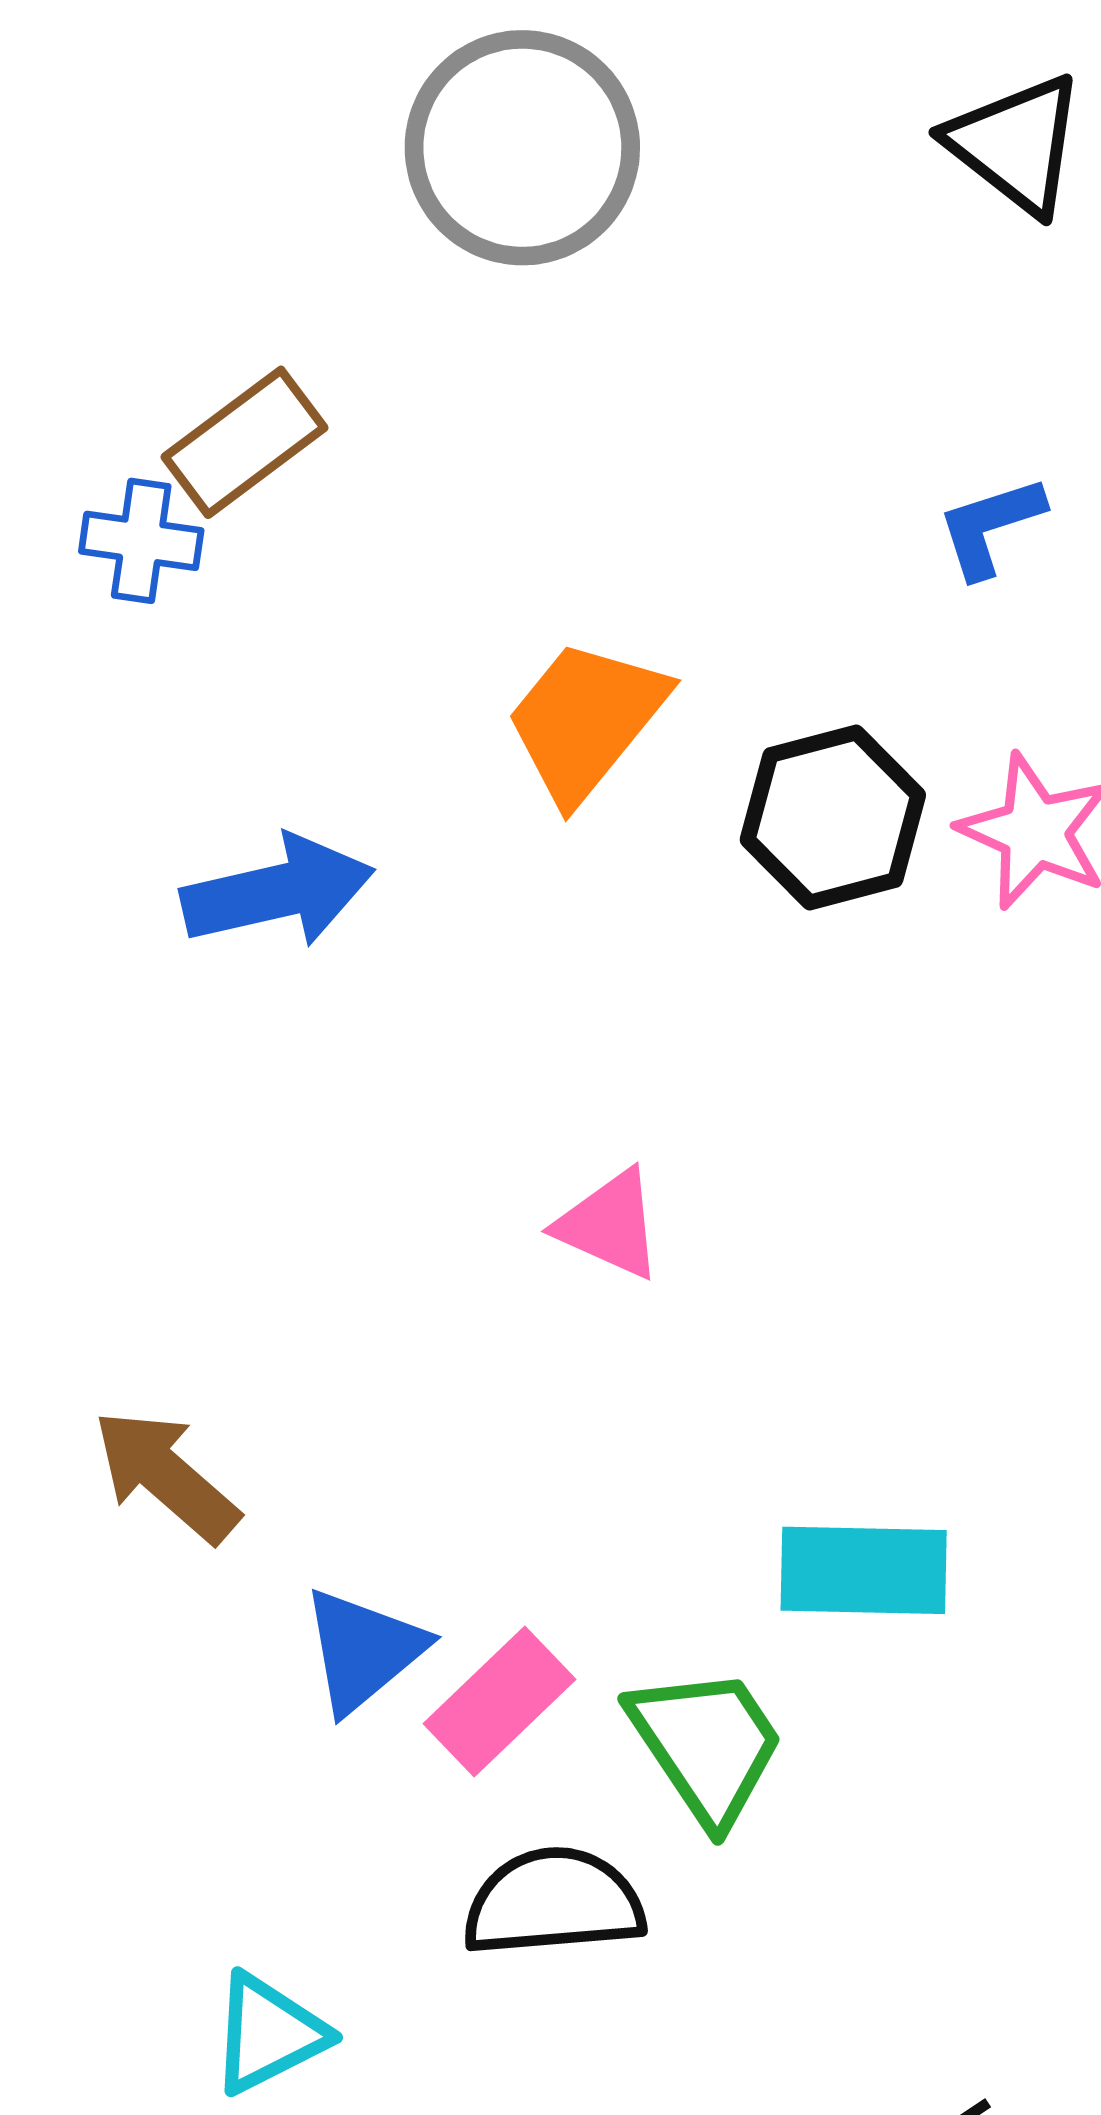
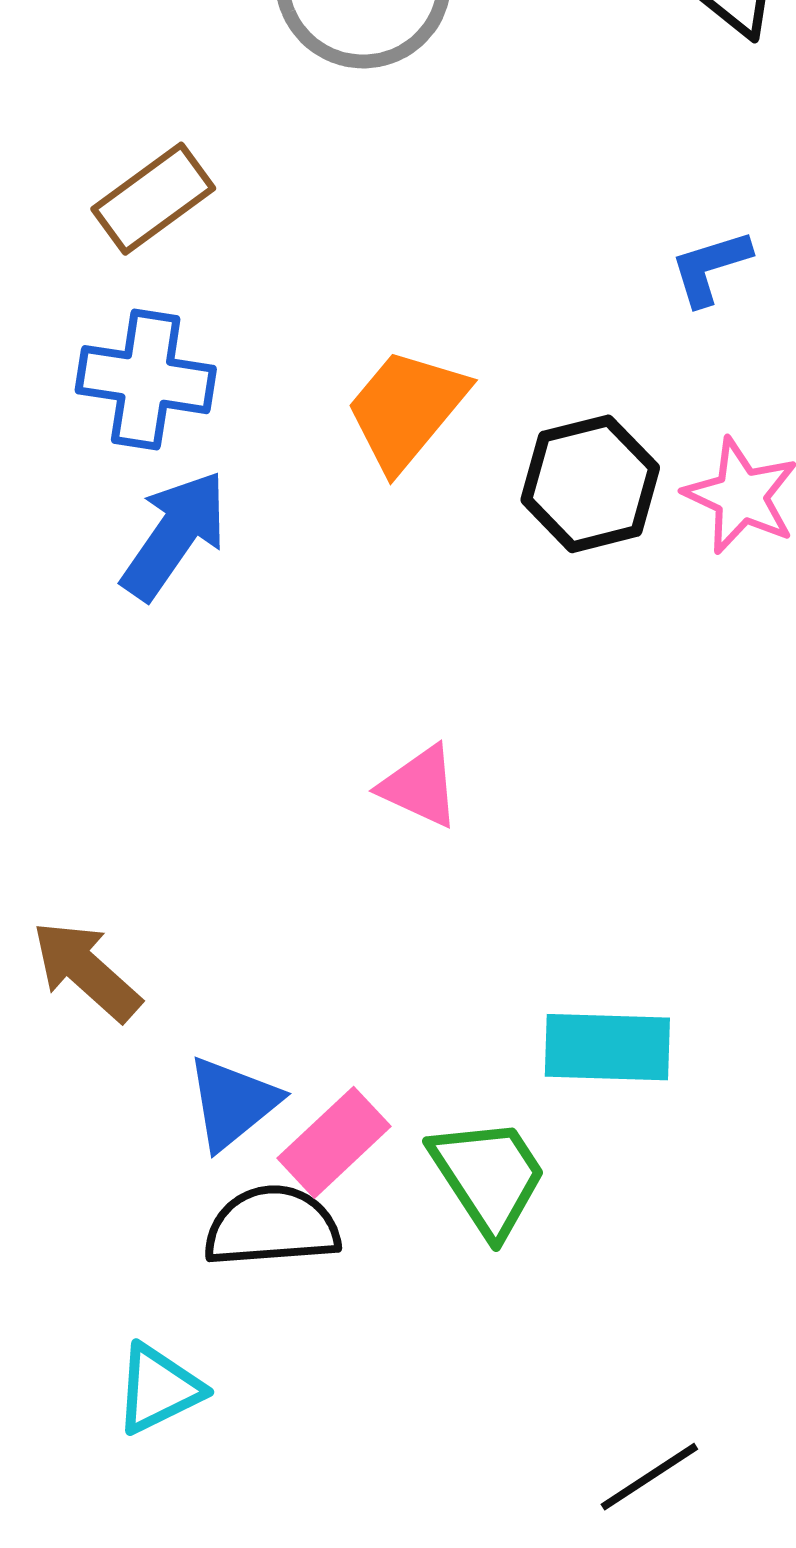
blue cross: (141, 541) -> (146, 380), moved, size x1.5
blue arrow: (278, 892) -> (174, 535), turned -43
black semicircle: (554, 1902) -> (272, 1226), moved

